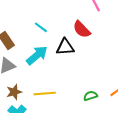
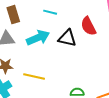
cyan line: (41, 27) -> (50, 12), turned -40

